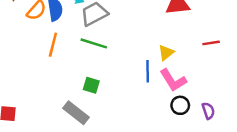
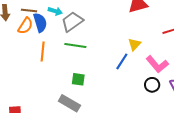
blue line: (148, 71) -> (122, 61), turned 42
pink L-shape: (173, 80) -> (157, 64), moved

